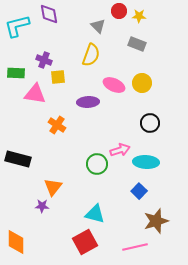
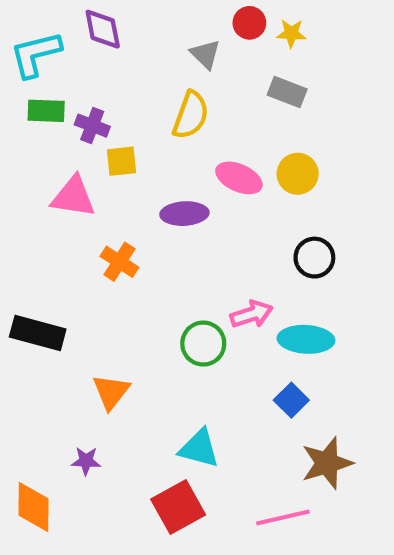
green rectangle: (16, 73) -> (46, 111), moved
purple star: (42, 206) -> (86, 461), moved

